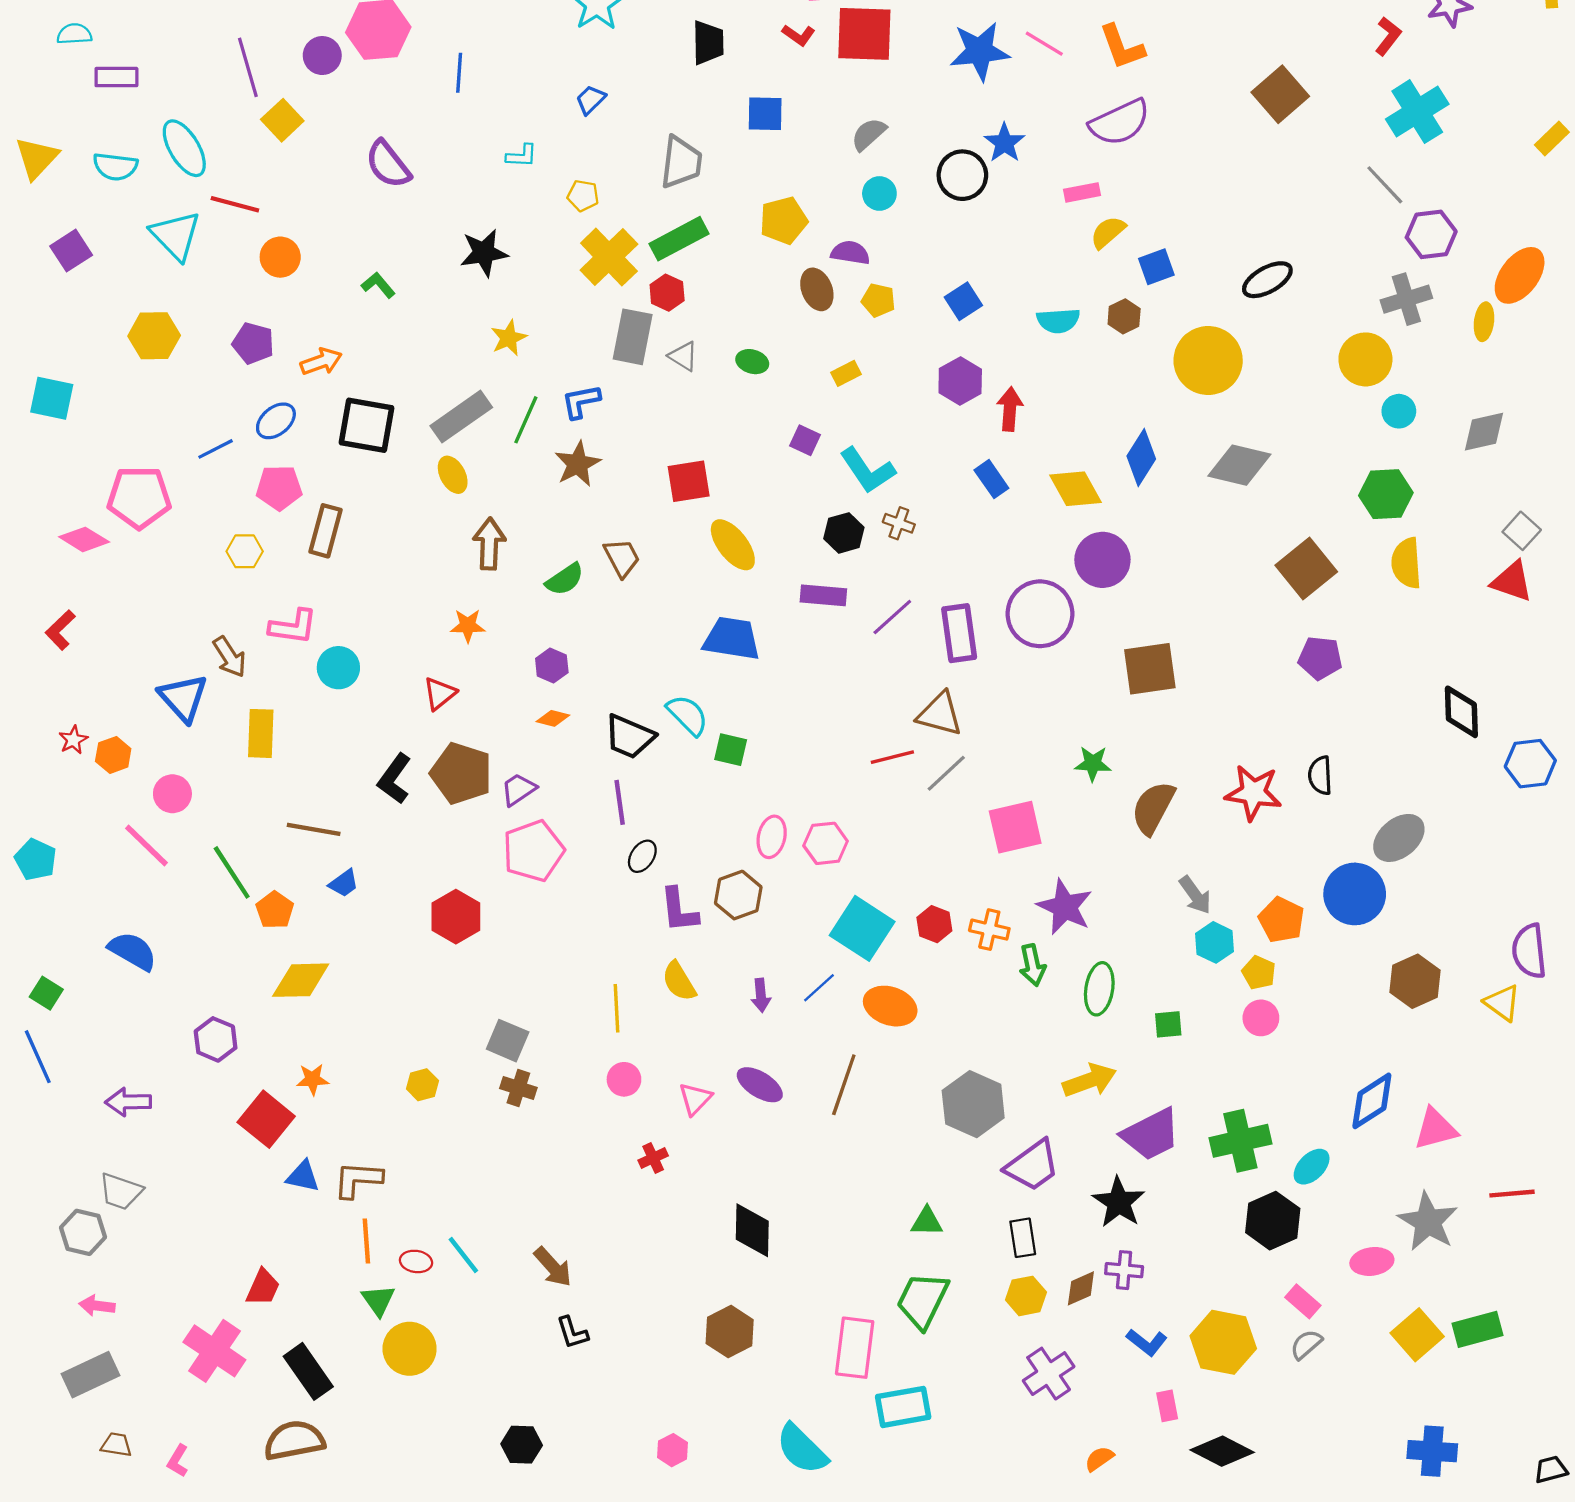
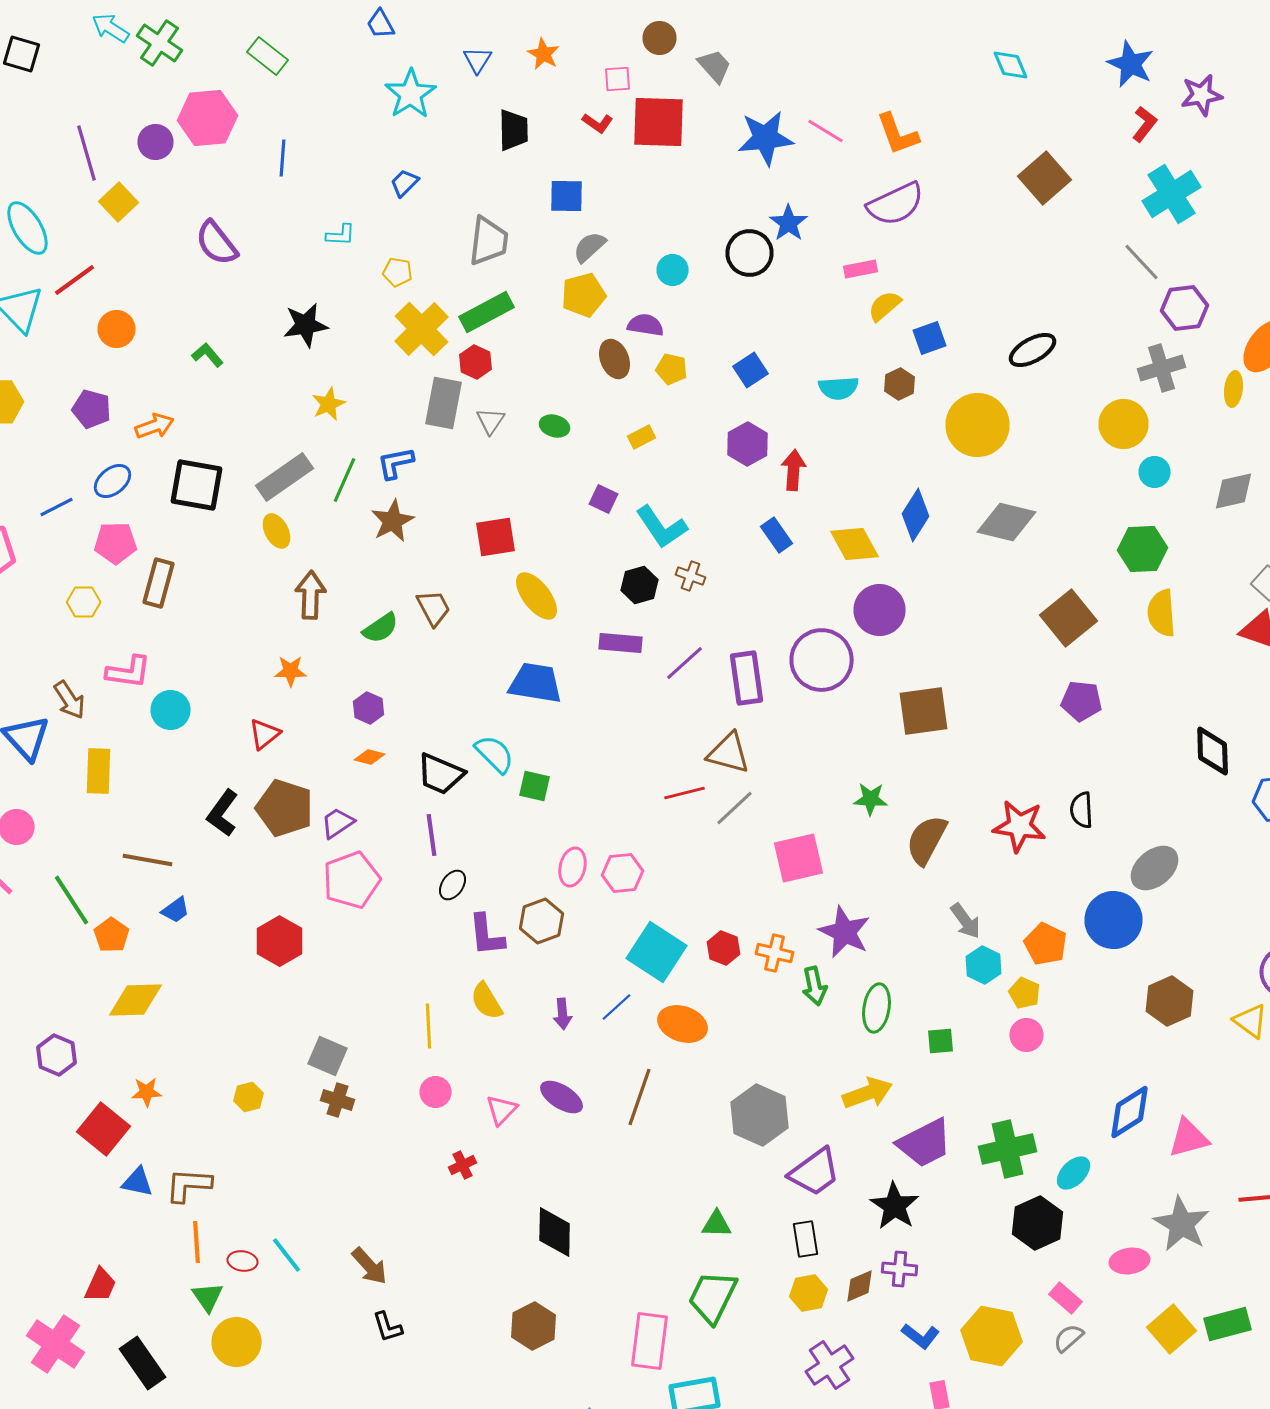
gray semicircle: (869, 134) -> (590, 247), moved
red line: (235, 204) -> (74, 280), turned -51
gray triangle: (683, 356) -> (490, 421), turned 32

